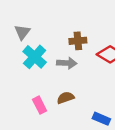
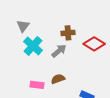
gray arrow: (67, 63) -> (59, 51), turned -42
pink rectangle: (40, 105) -> (37, 85), turned -56

